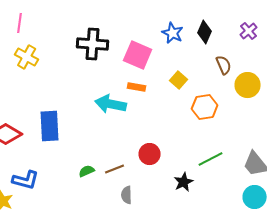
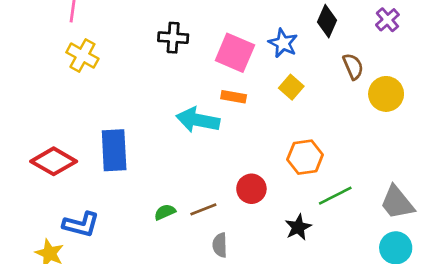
blue star: (173, 33) -> (283, 43), moved
black cross: (93, 44) -> (173, 38), size x0.7
orange hexagon: (205, 107) -> (305, 157), moved

